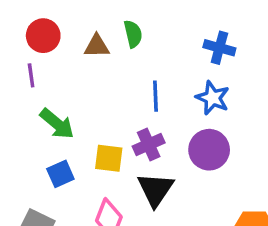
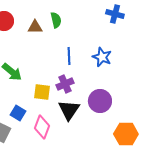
blue cross: (219, 48) -> (115, 14), moved
purple circle: (209, 150) -> (100, 101), moved
blue square: (60, 174) -> (18, 113), moved, turned -35

